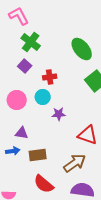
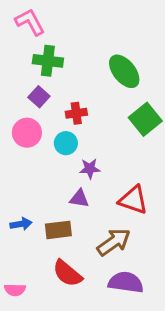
green cross: (31, 42) -> (48, 61), turned -30
pink circle: (17, 100) -> (27, 133), moved
purple triangle: (22, 133) -> (79, 199), moved

